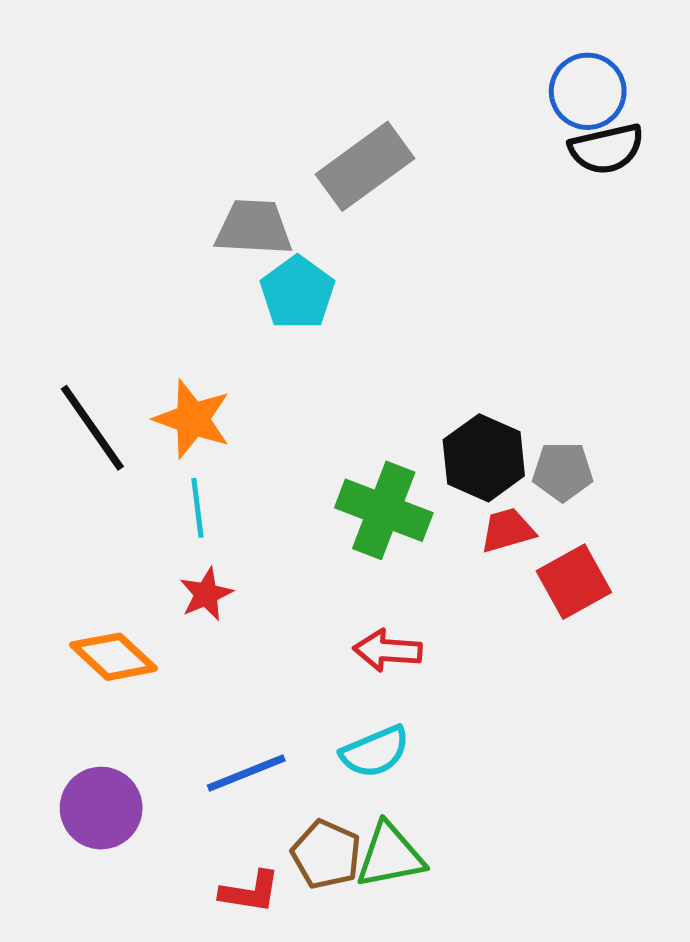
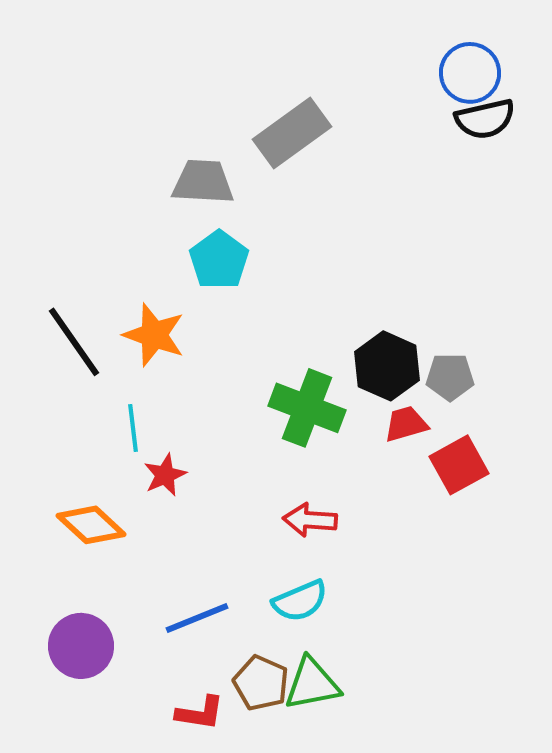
cyan pentagon: (297, 293) -> (219, 260), moved
cyan line: (197, 508) -> (133, 428), moved

